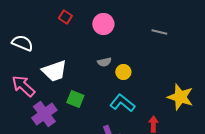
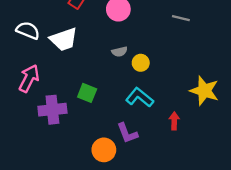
white trapezoid: (54, 71) -> (64, 39), moved
pink arrow: (23, 86) -> (29, 78), turned 75
purple cross: (44, 114) -> (52, 110), turned 30

